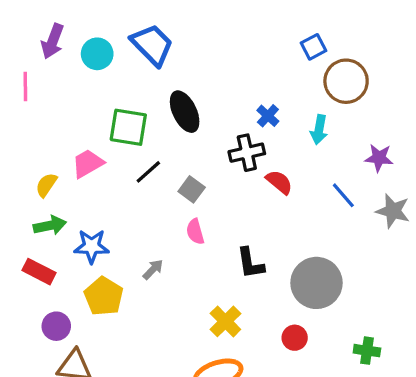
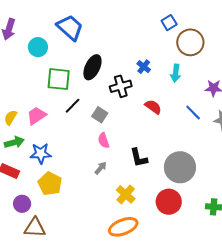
cyan circle: (97, 54) -> (38, 47), moved
black ellipse: (185, 112) -> (92, 67), turned 55
black cross: (247, 153) -> (121, 86), moved
pink trapezoid: (88, 163) -> (36, 116), moved
gray arrow: (153, 269) -> (101, 168), moved
red circle: (295, 338) -> (169, 202), size x1.6

